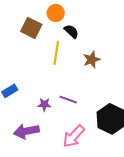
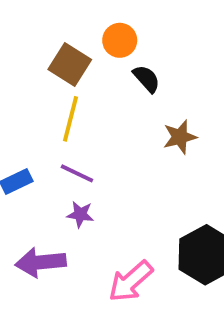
yellow line: (56, 53) -> (70, 119), moved
purple line: (68, 100) -> (77, 173), moved

